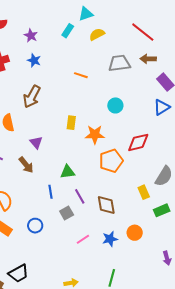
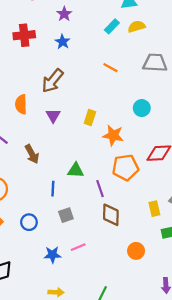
cyan rectangle: (68, 31) -> (112, 26), moved
purple triangle: (36, 142) -> (53, 116), moved
purple line: (80, 196) -> (100, 189), moved
blue star: (110, 239) -> (52, 255), moved

